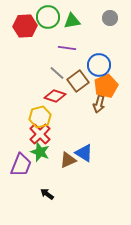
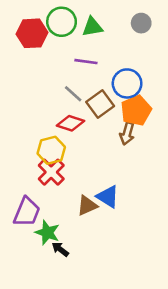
green star: (40, 152) -> (47, 233), moved

